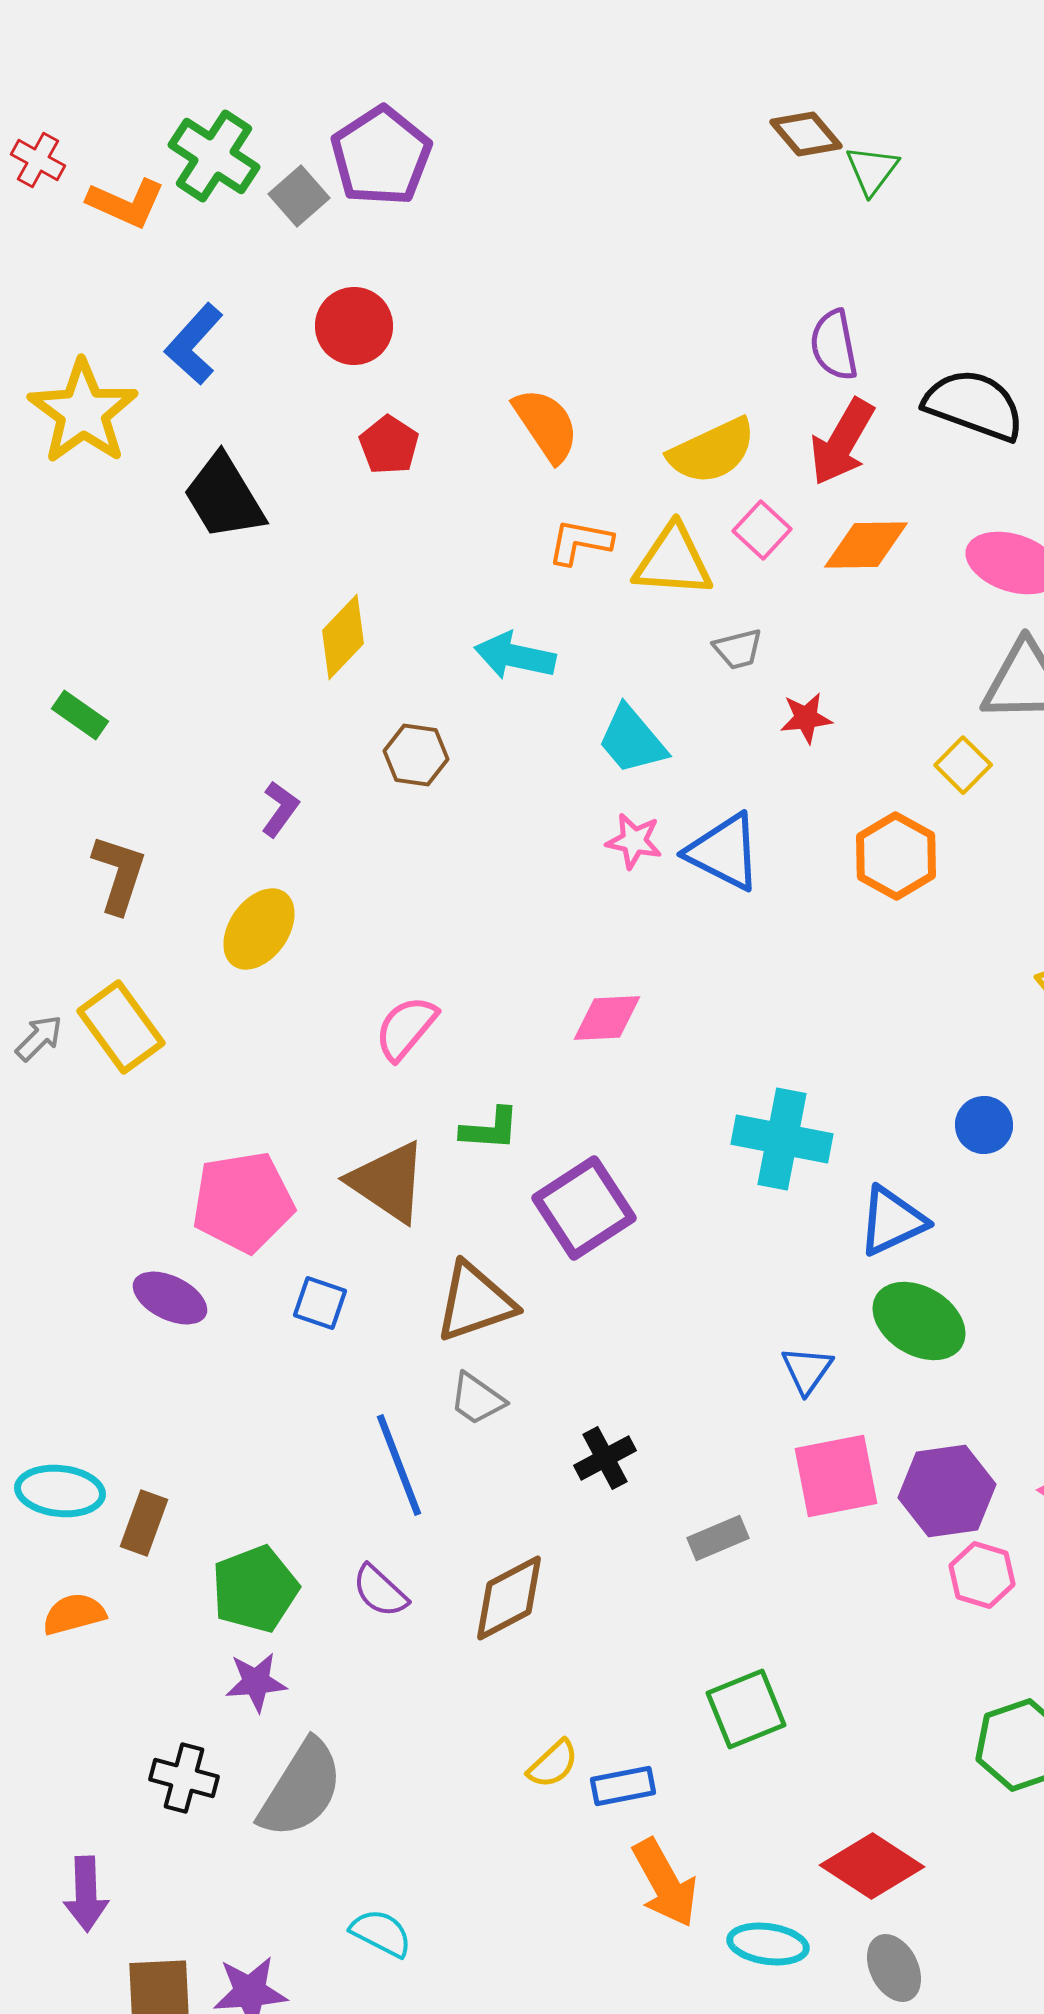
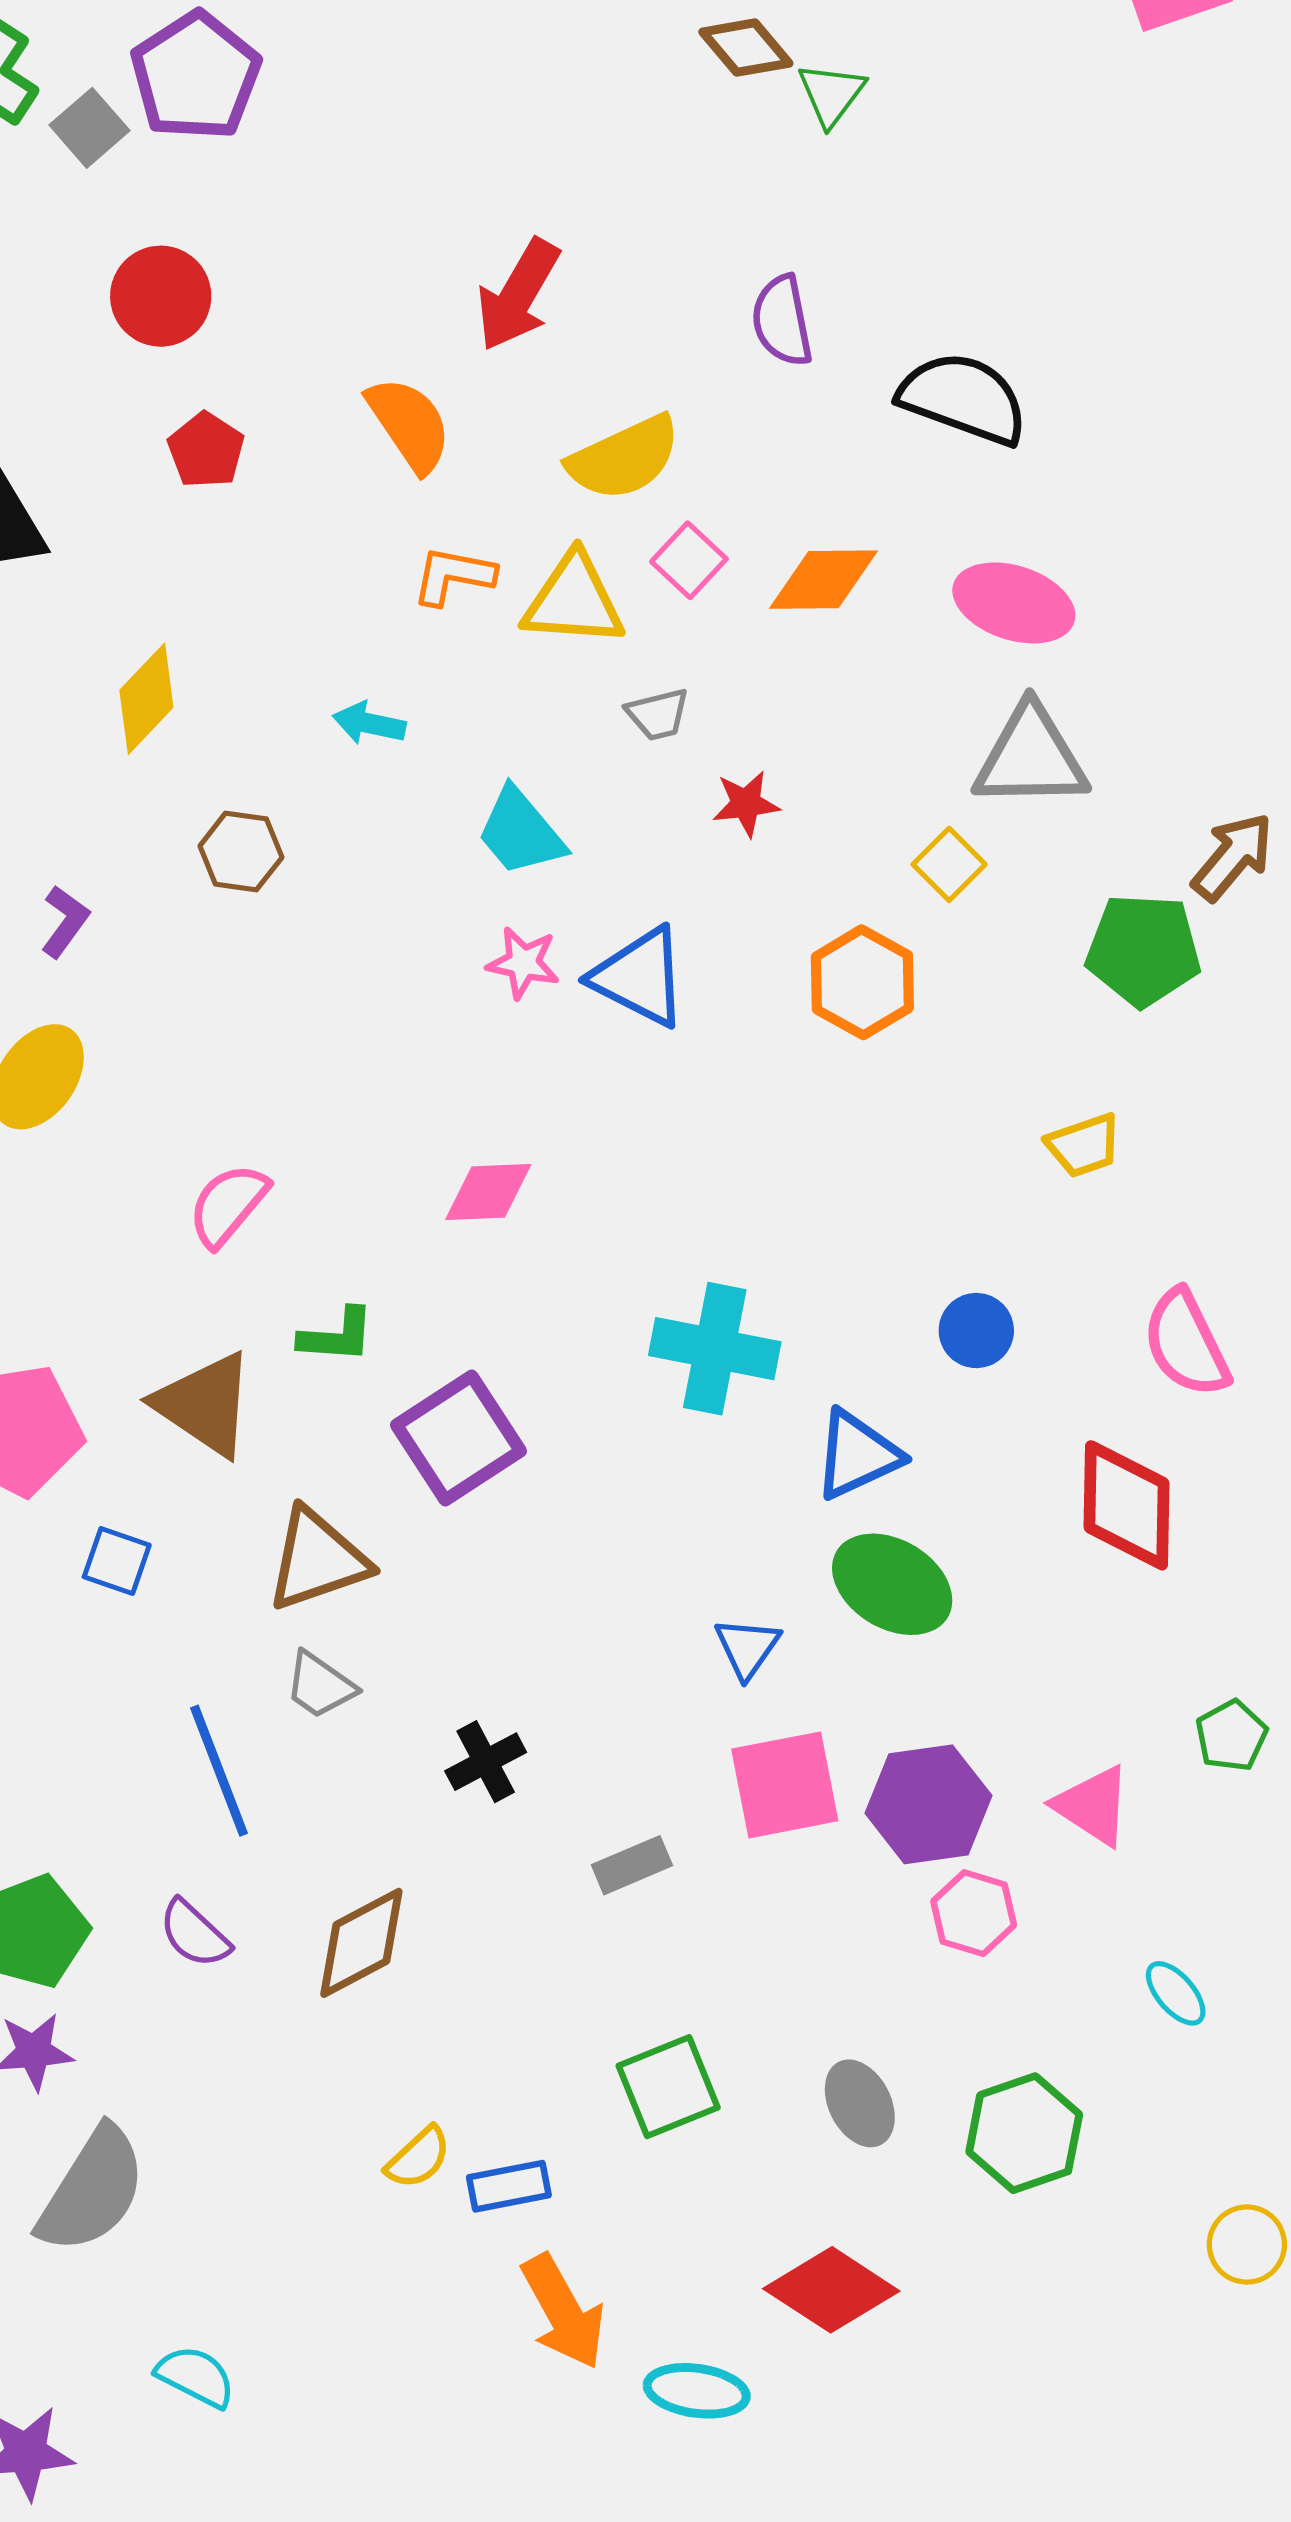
red arrow: (842, 442) -> (518, 295), moved
cyan arrow: (515, 656) -> (369, 723), size x0.7
gray ellipse: (894, 1968) -> (860, 2103), moved

